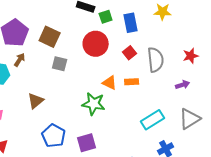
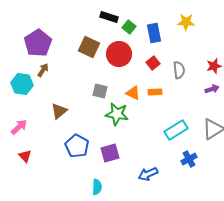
green square: (106, 17) -> (129, 27), turned -32
brown square: (50, 37) -> (89, 47), moved
gray semicircle: (156, 60) -> (179, 70), size x0.7
gray square: (60, 64) -> (100, 91), moved
purple arrow: (183, 85) -> (212, 89), moved

